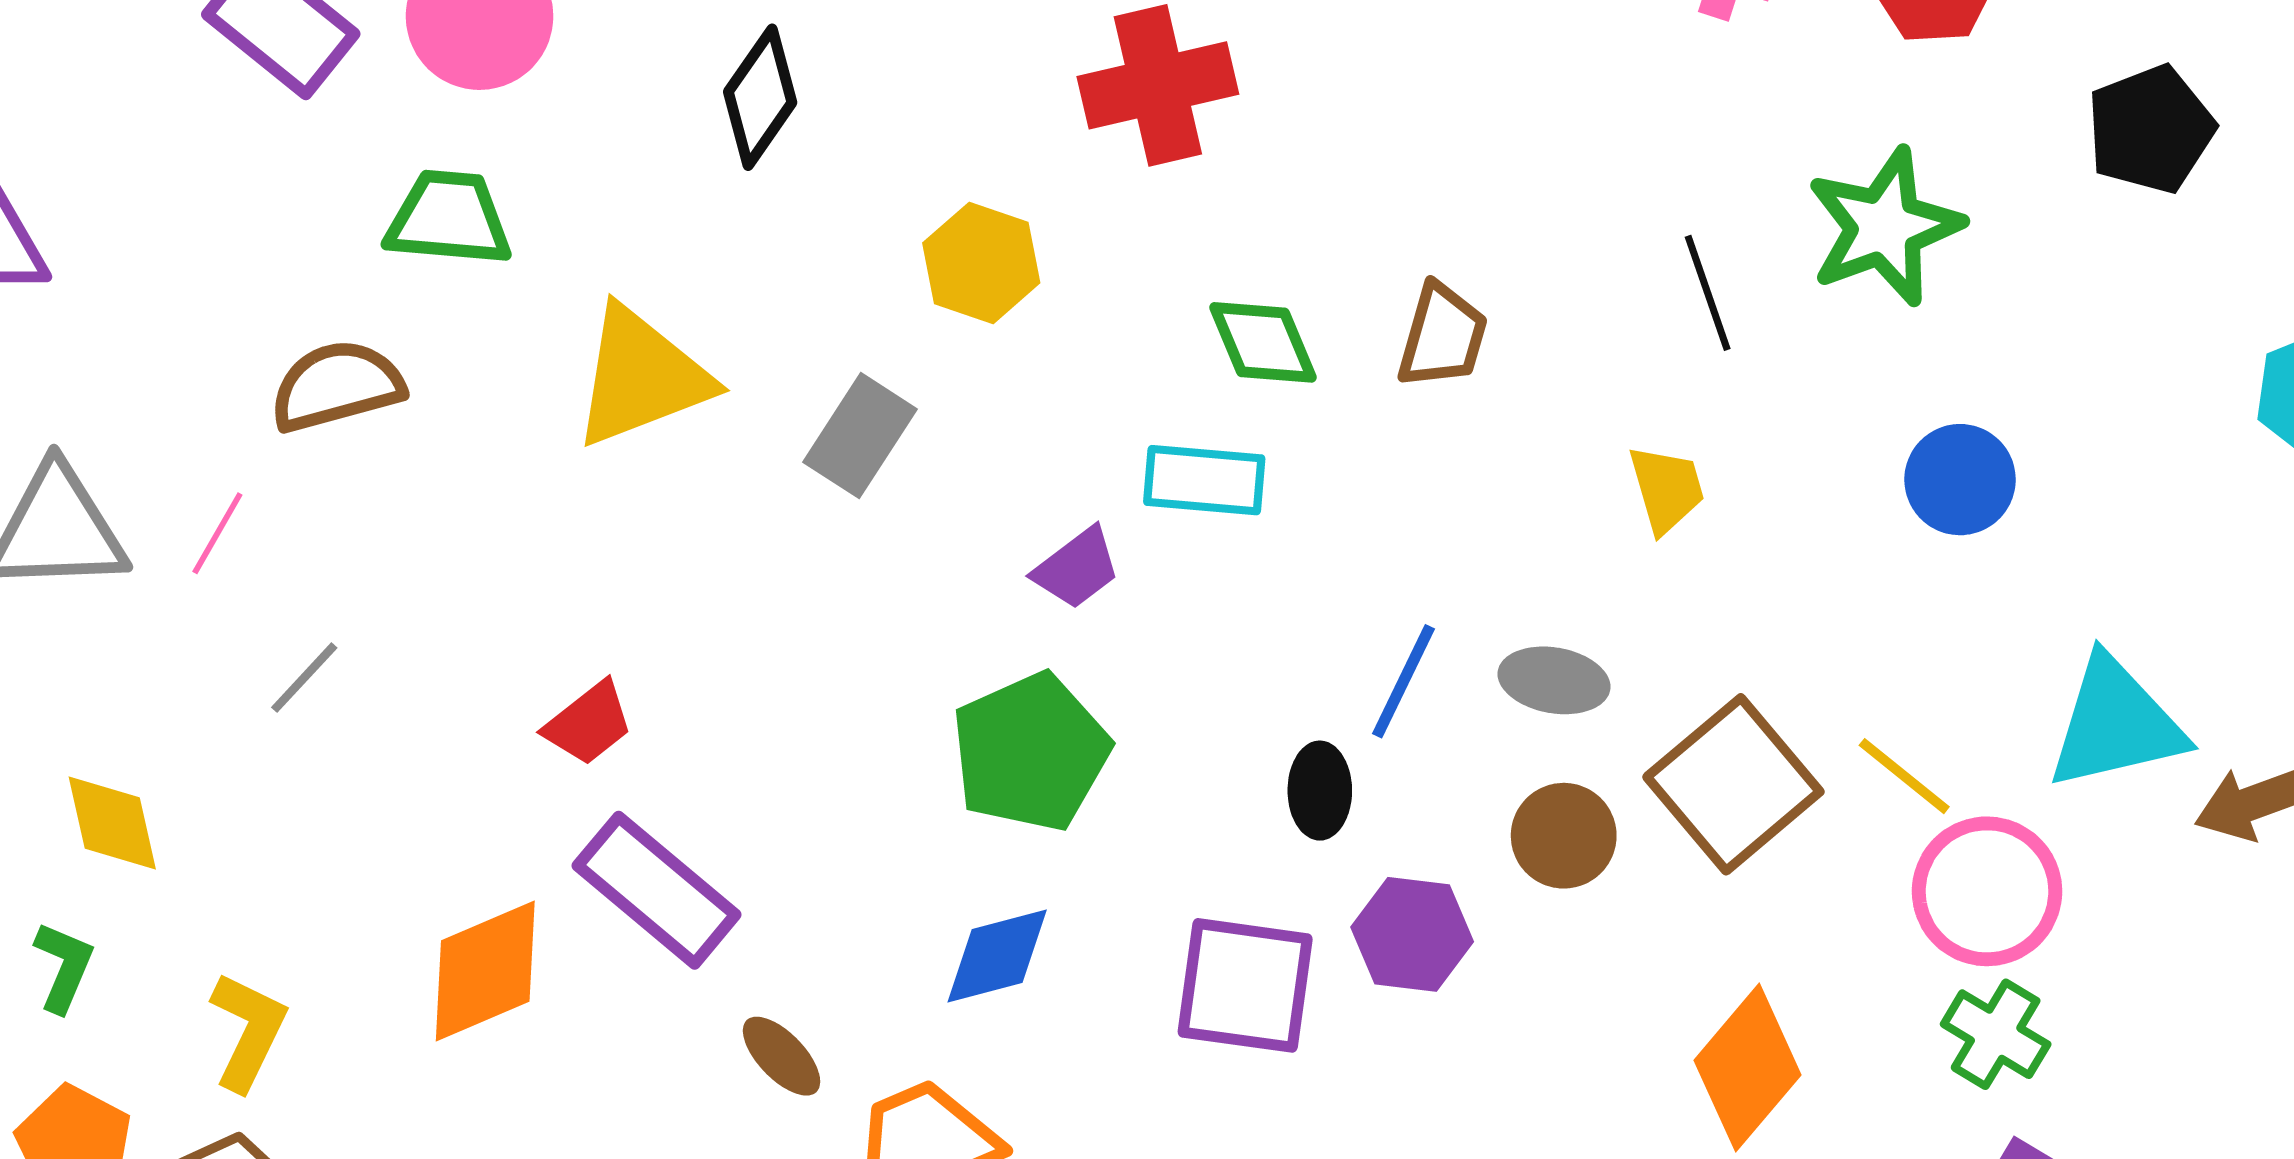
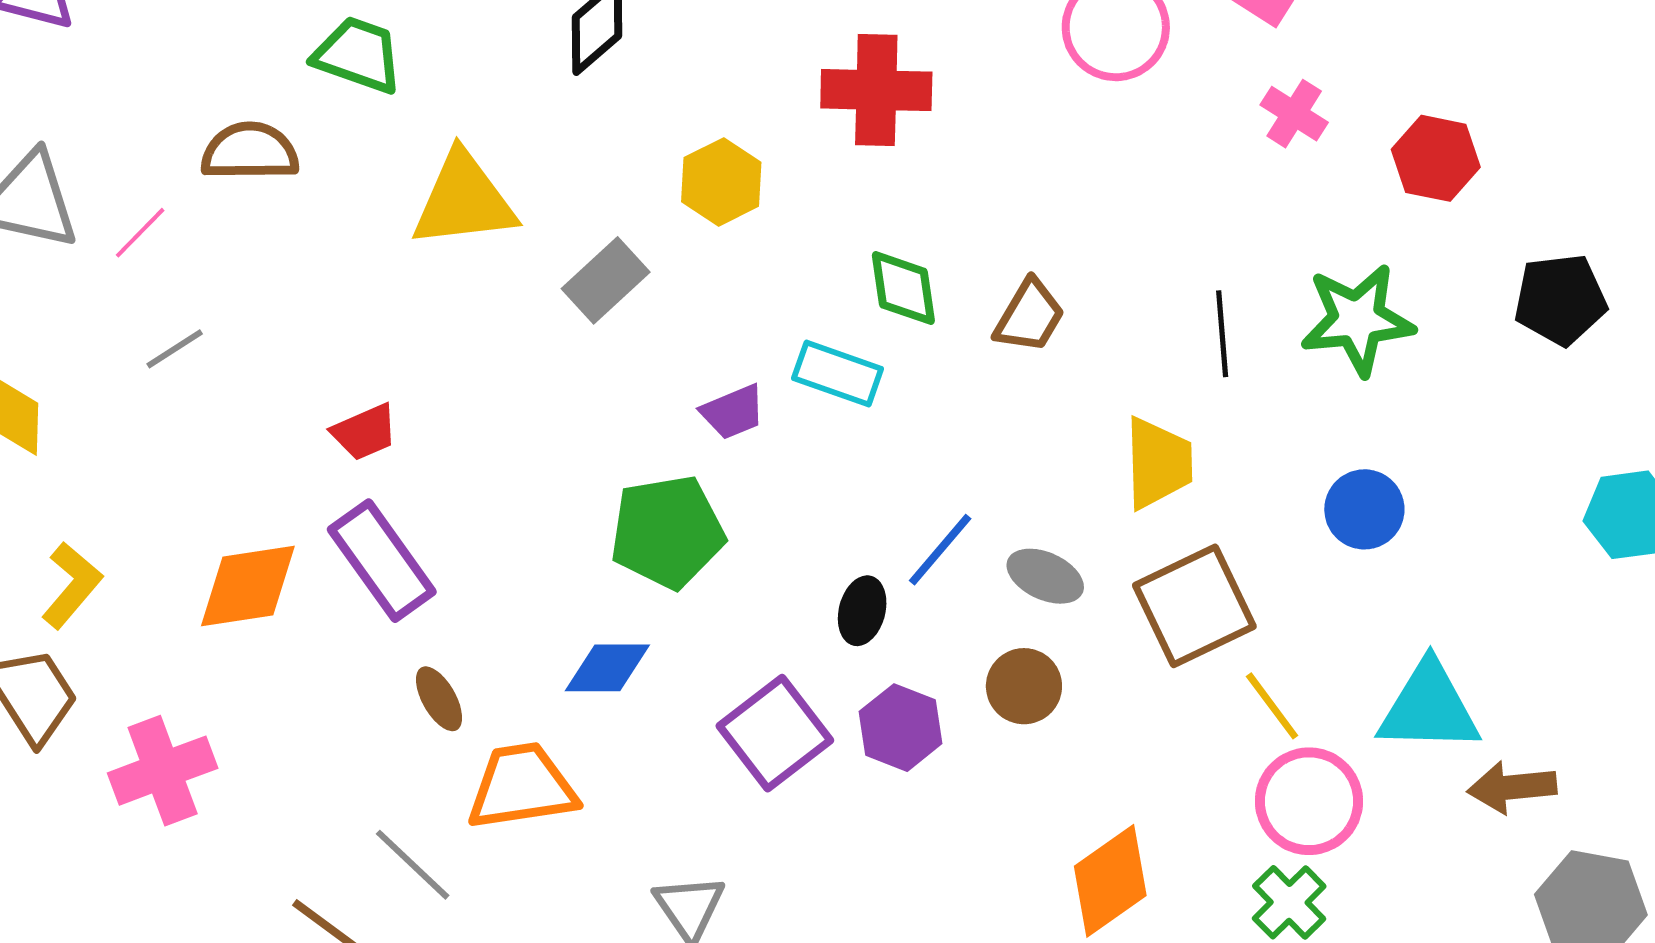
yellow trapezoid: (1667, 489) -> (1158, 463), size x1.4
brown square: (1733, 784) -> (1194, 606), moved
purple square: (1245, 985) -> (775, 733), turned 30

